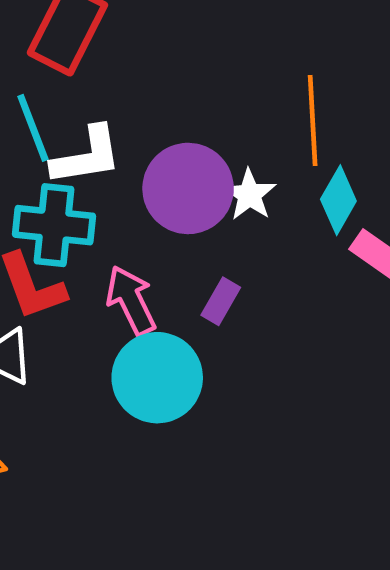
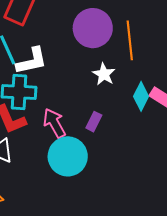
purple circle: (188, 188) -> (93, 28), moved
cyan diamond: (338, 200) -> (141, 96), moved

